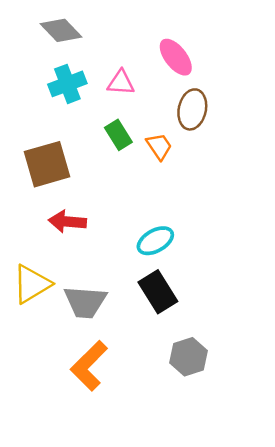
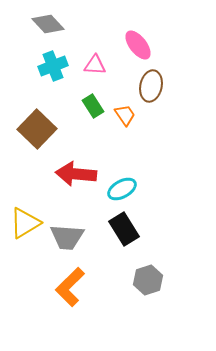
brown square: (47, 164) -> (37, 129), turned -30
red arrow: (67, 222) -> (76, 174), moved, size x1.4

